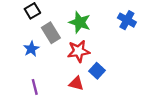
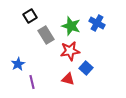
blue cross: (127, 20) -> (97, 23), moved
blue star: (31, 49) -> (18, 64), moved

